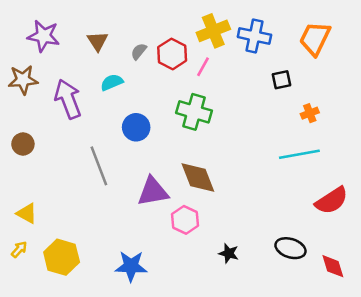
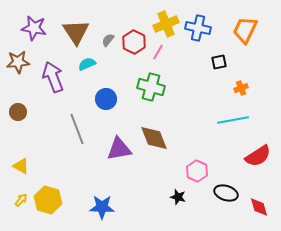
brown triangle: (98, 41) -> (76, 32), size x1.6
pink hexagon: (185, 220) -> (197, 171), moved
yellow arrow: (19, 249) -> (21, 200), moved

